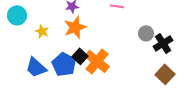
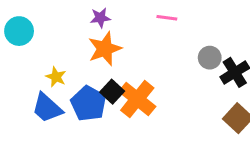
yellow star: (42, 31) -> (56, 77), moved

